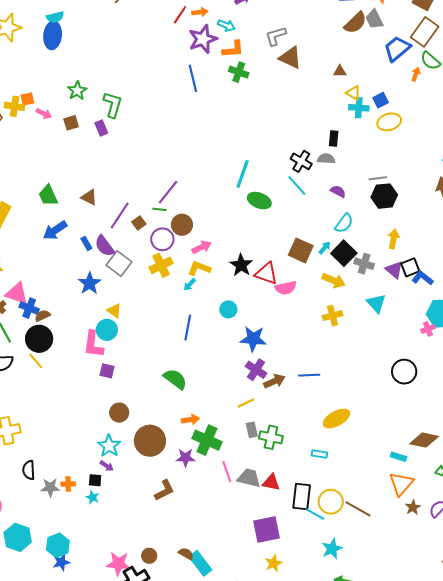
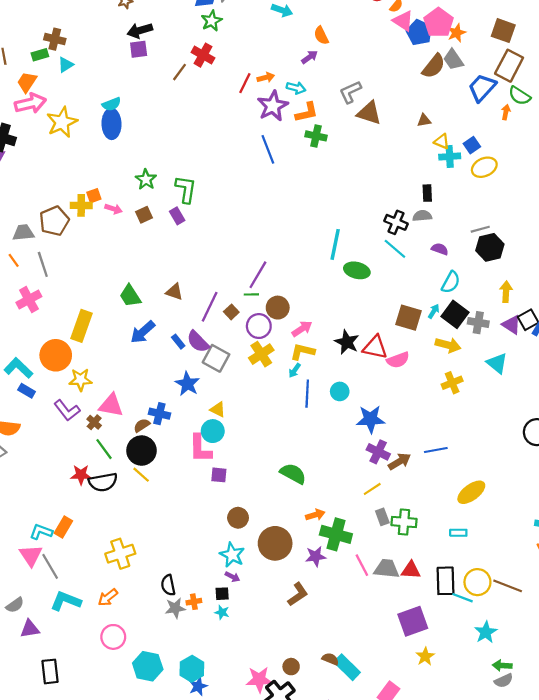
blue cross: (29, 308) -> (159, 414), moved
blue line: (188, 328) -> (307, 394), moved
black semicircle: (29, 470) -> (168, 585), moved

